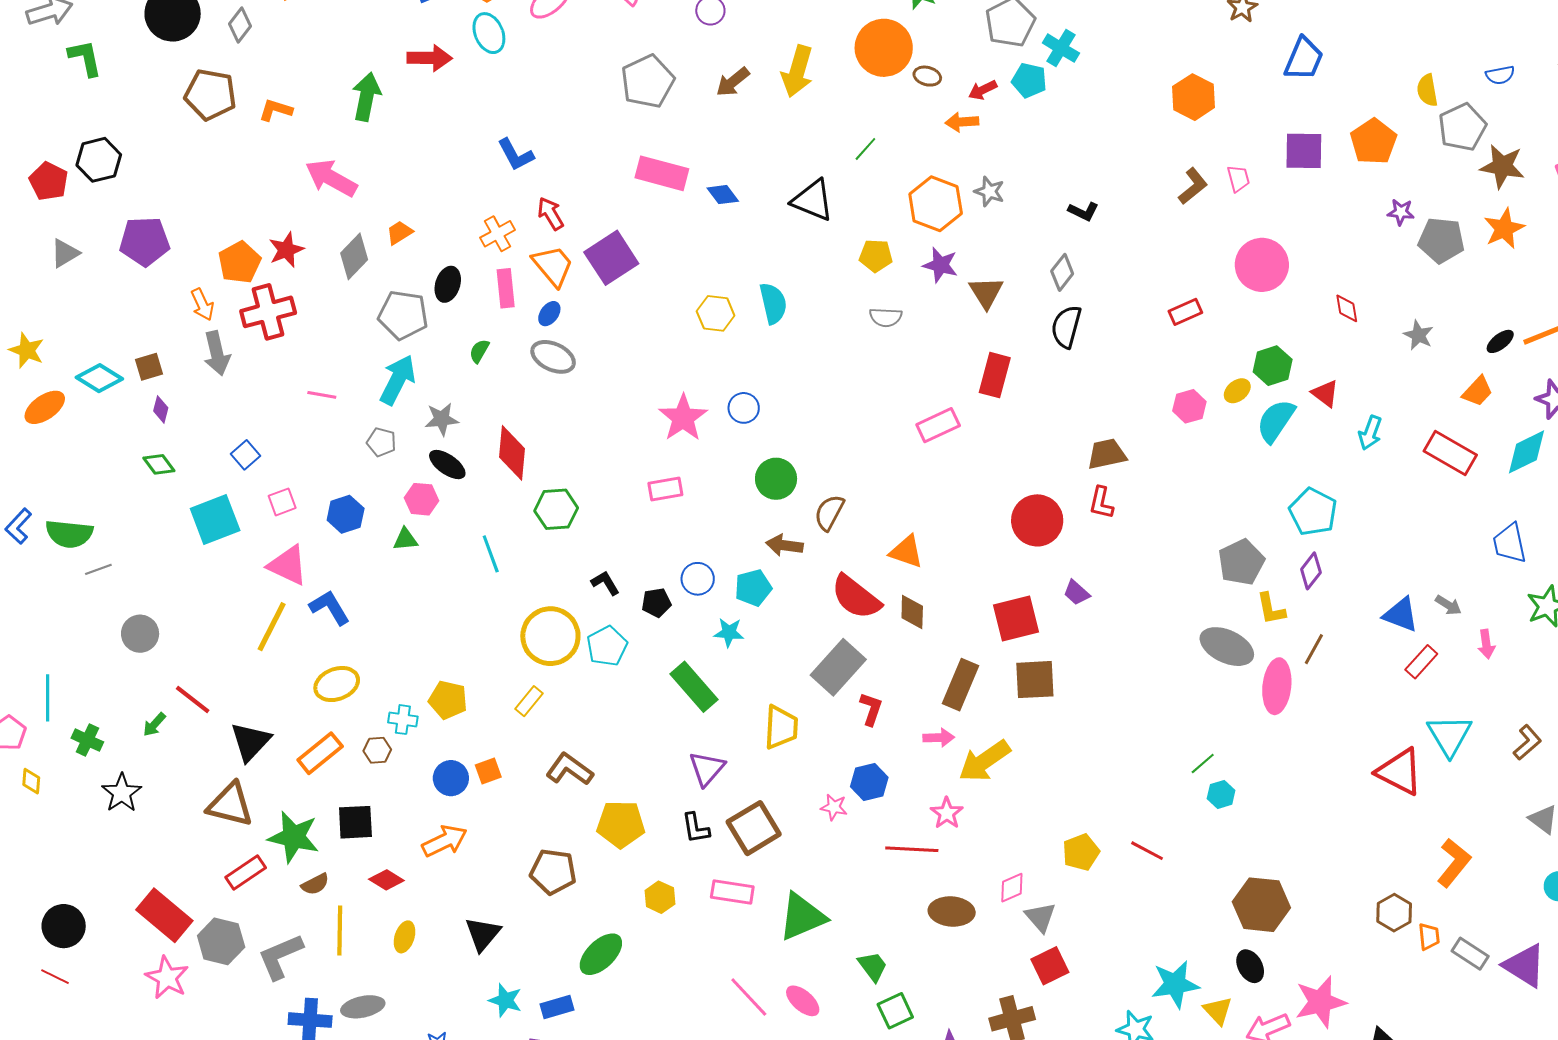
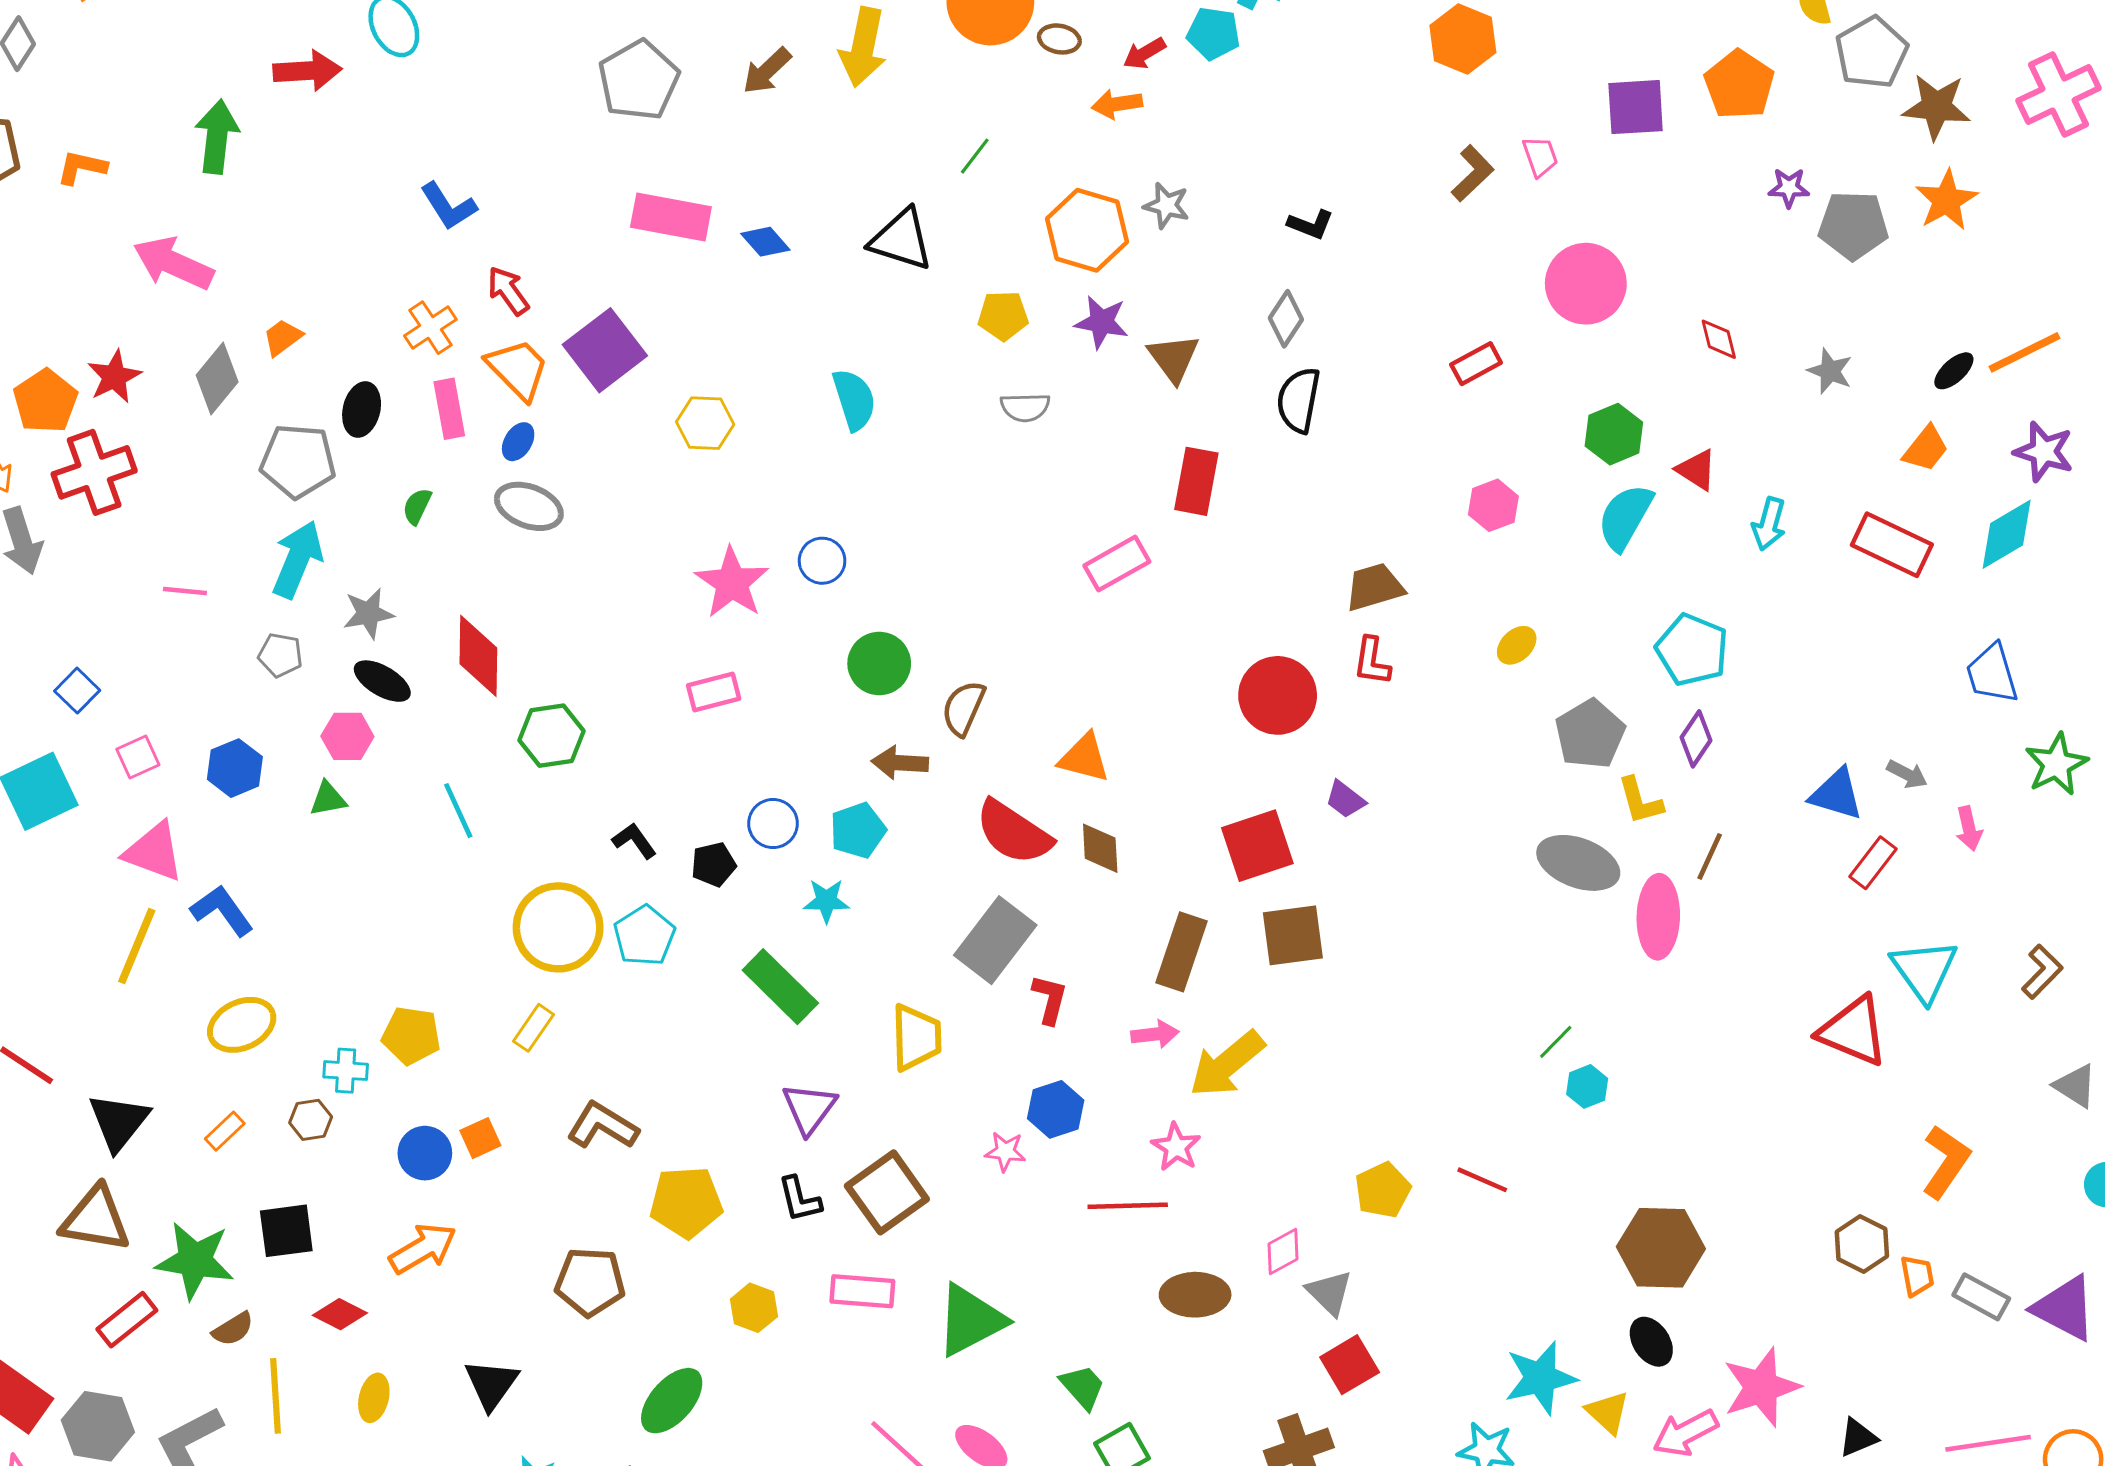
yellow hexagon: (716, 313) -> (705, 423), moved
yellow ellipse: (1237, 391) -> (1517, 645), moved
orange rectangle: (320, 753) -> (225, 1131), size x0.6

